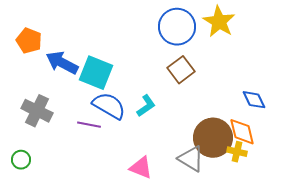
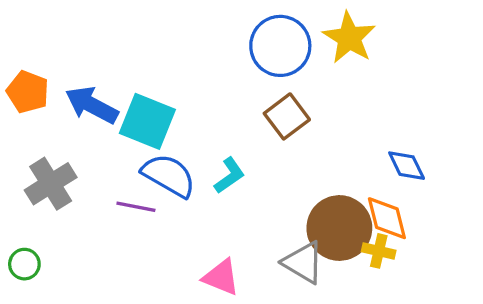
orange pentagon: (29, 41) -> (28, 92), moved
gray cross: (37, 111) -> (51, 184), turned 32

